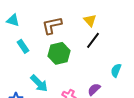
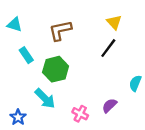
yellow triangle: (90, 20) -> (114, 22), moved
green hexagon: (59, 53) -> (56, 69), moved

